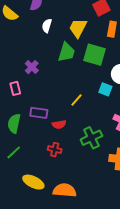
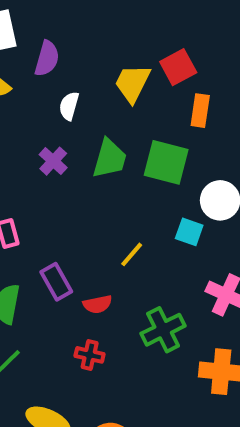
yellow trapezoid: (78, 28) -> (133, 83), moved
purple cross: (32, 67) -> (53, 161), moved
purple rectangle: (39, 113) -> (56, 282), turned 54

